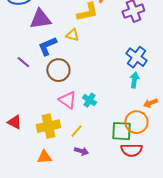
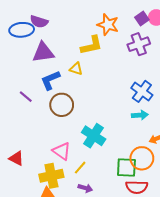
cyan arrow: (134, 80) -> (140, 115), turned 77
pink triangle: (67, 100) -> (62, 151), moved
cyan cross: (89, 100) -> (94, 136), size x1.6
yellow cross: (48, 126) -> (51, 176), moved

